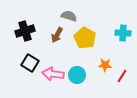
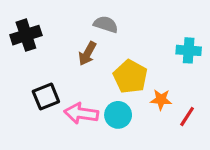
black cross: (25, 31) -> (26, 35), moved
yellow pentagon: (85, 38) -> (130, 77), moved
black square: (30, 63) -> (46, 96), turned 36

